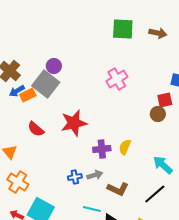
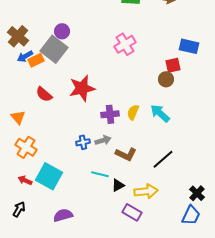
cyan arrow: (163, 165) -> (160, 113), moved

